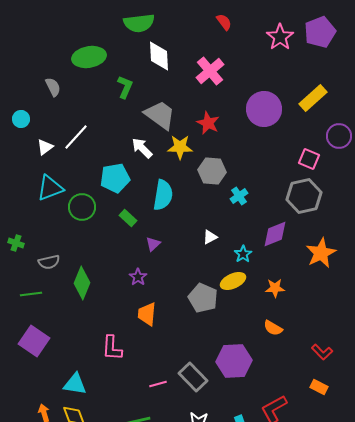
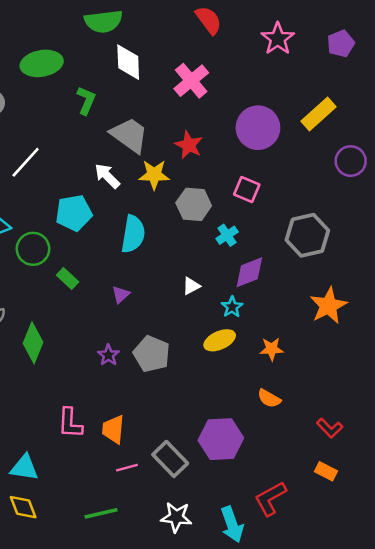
red semicircle: (224, 22) -> (209, 20), size x1.4
purple pentagon: (320, 32) -> (341, 44), moved, size x0.7
pink square: (309, 159) -> (247, 189), moved
green rectangle: (128, 218) -> (68, 278), moved
purple diamond: (275, 234) -> (249, 272), moved
purple star: (138, 277) -> (108, 355), moved
gray pentagon: (203, 298) -> (152, 354), moved
orange trapezoid: (147, 314) -> (113, 429), moved

